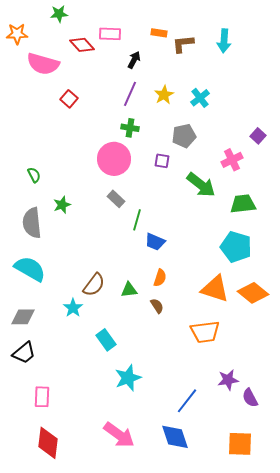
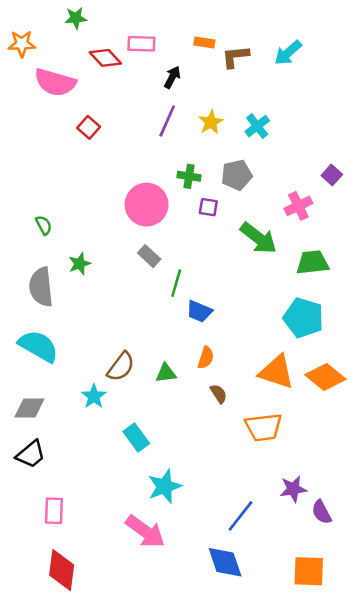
cyan arrow: (224, 41) -> (288, 53), turned 45
green cross: (130, 128) -> (189, 176), moved
brown semicircle: (157, 306) -> (219, 394), moved
pink arrow: (119, 435) -> (145, 531), moved

